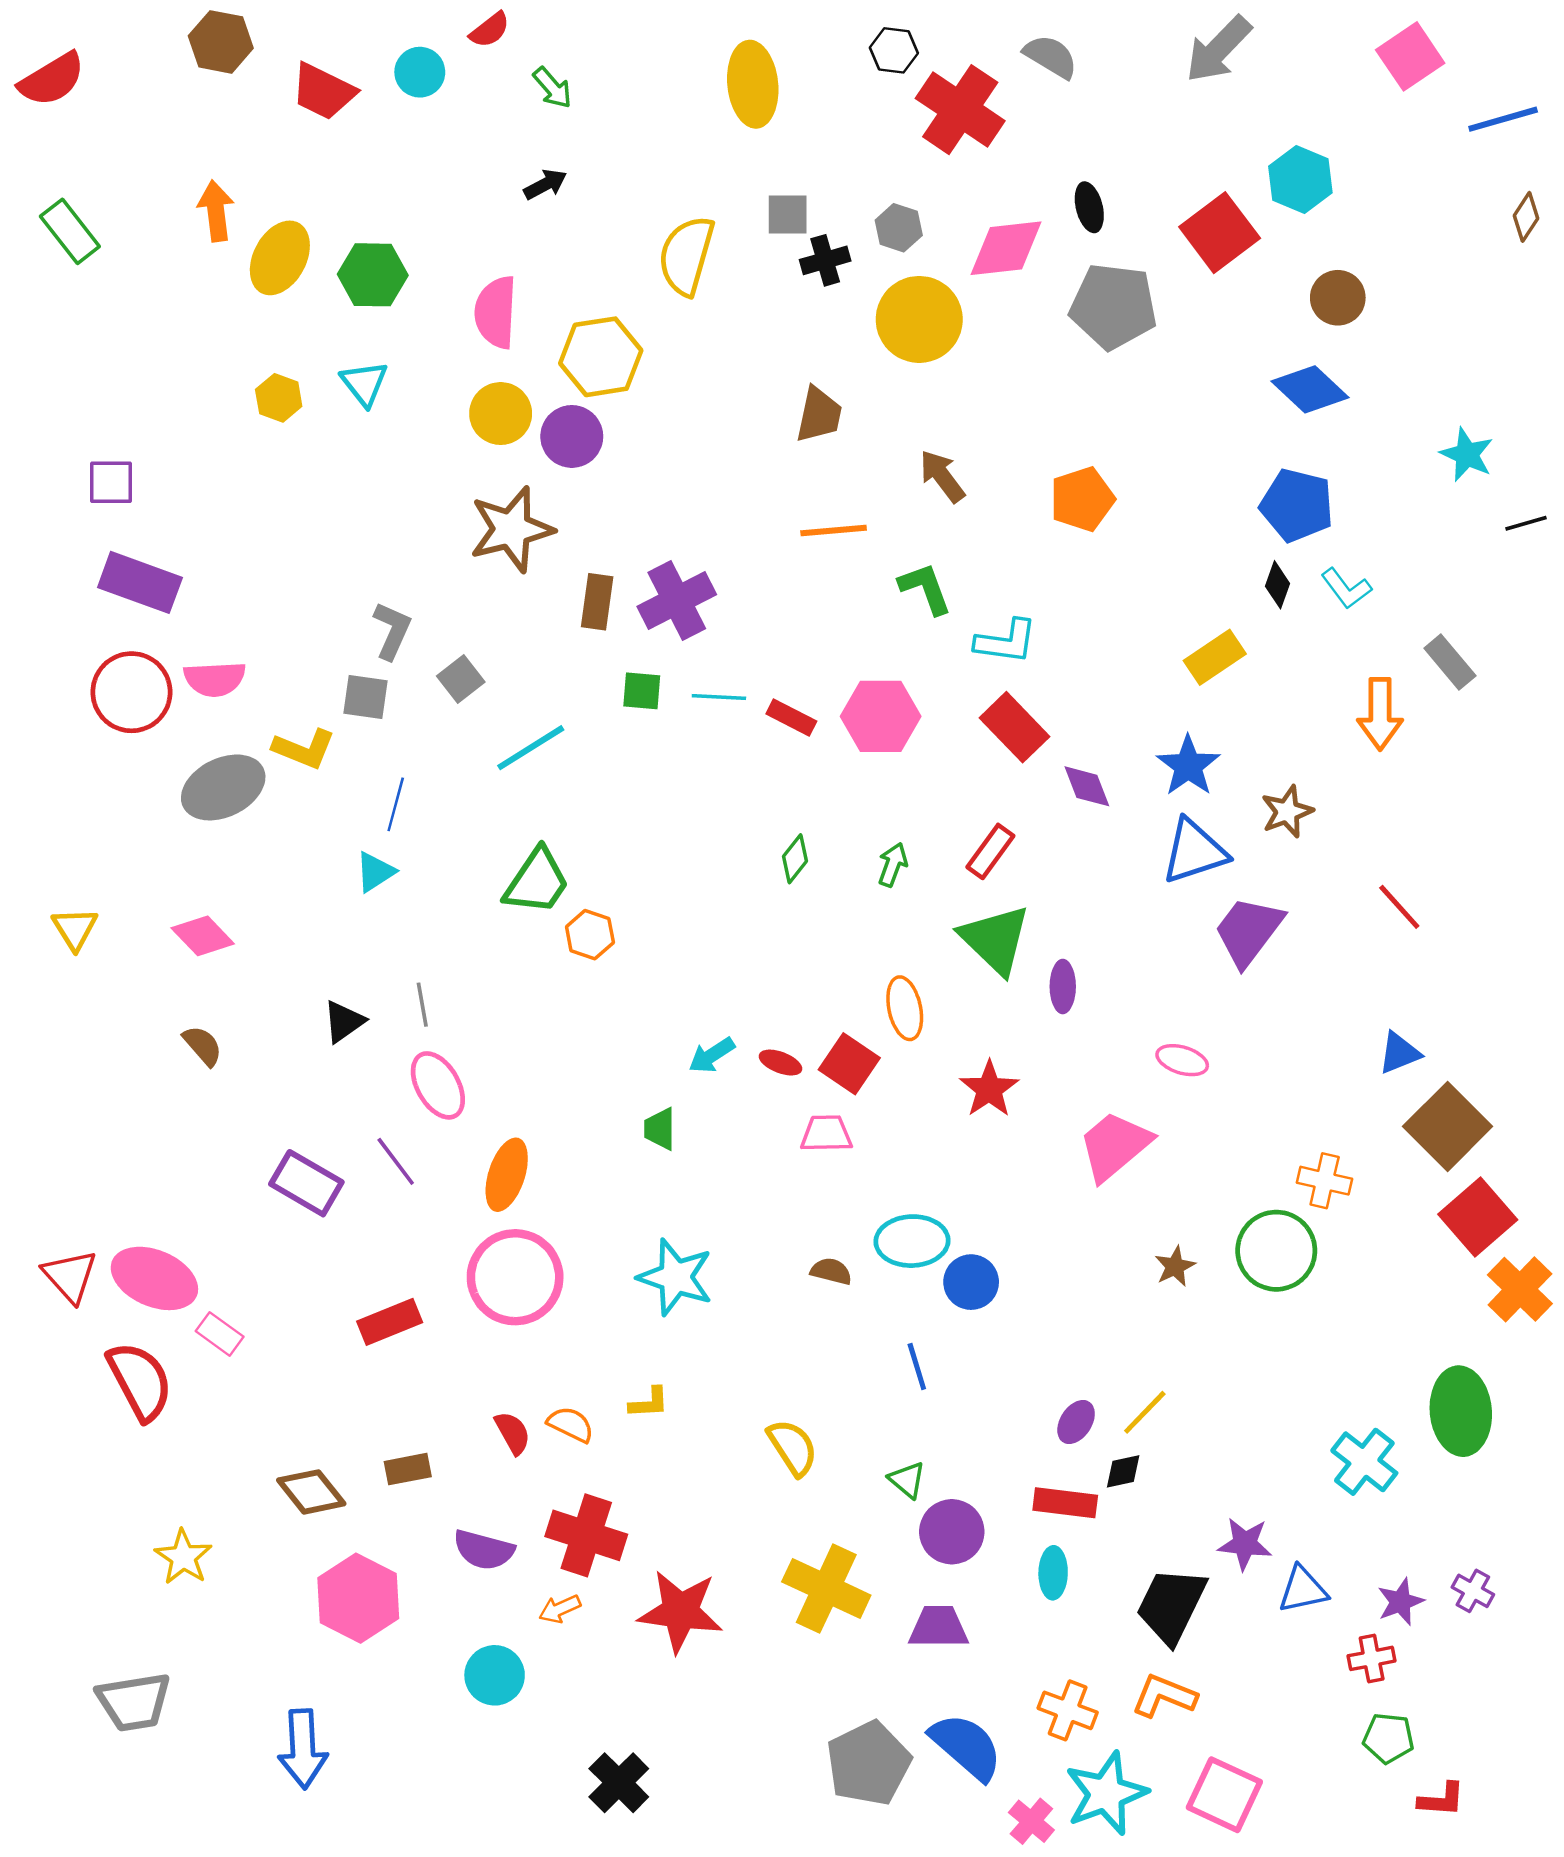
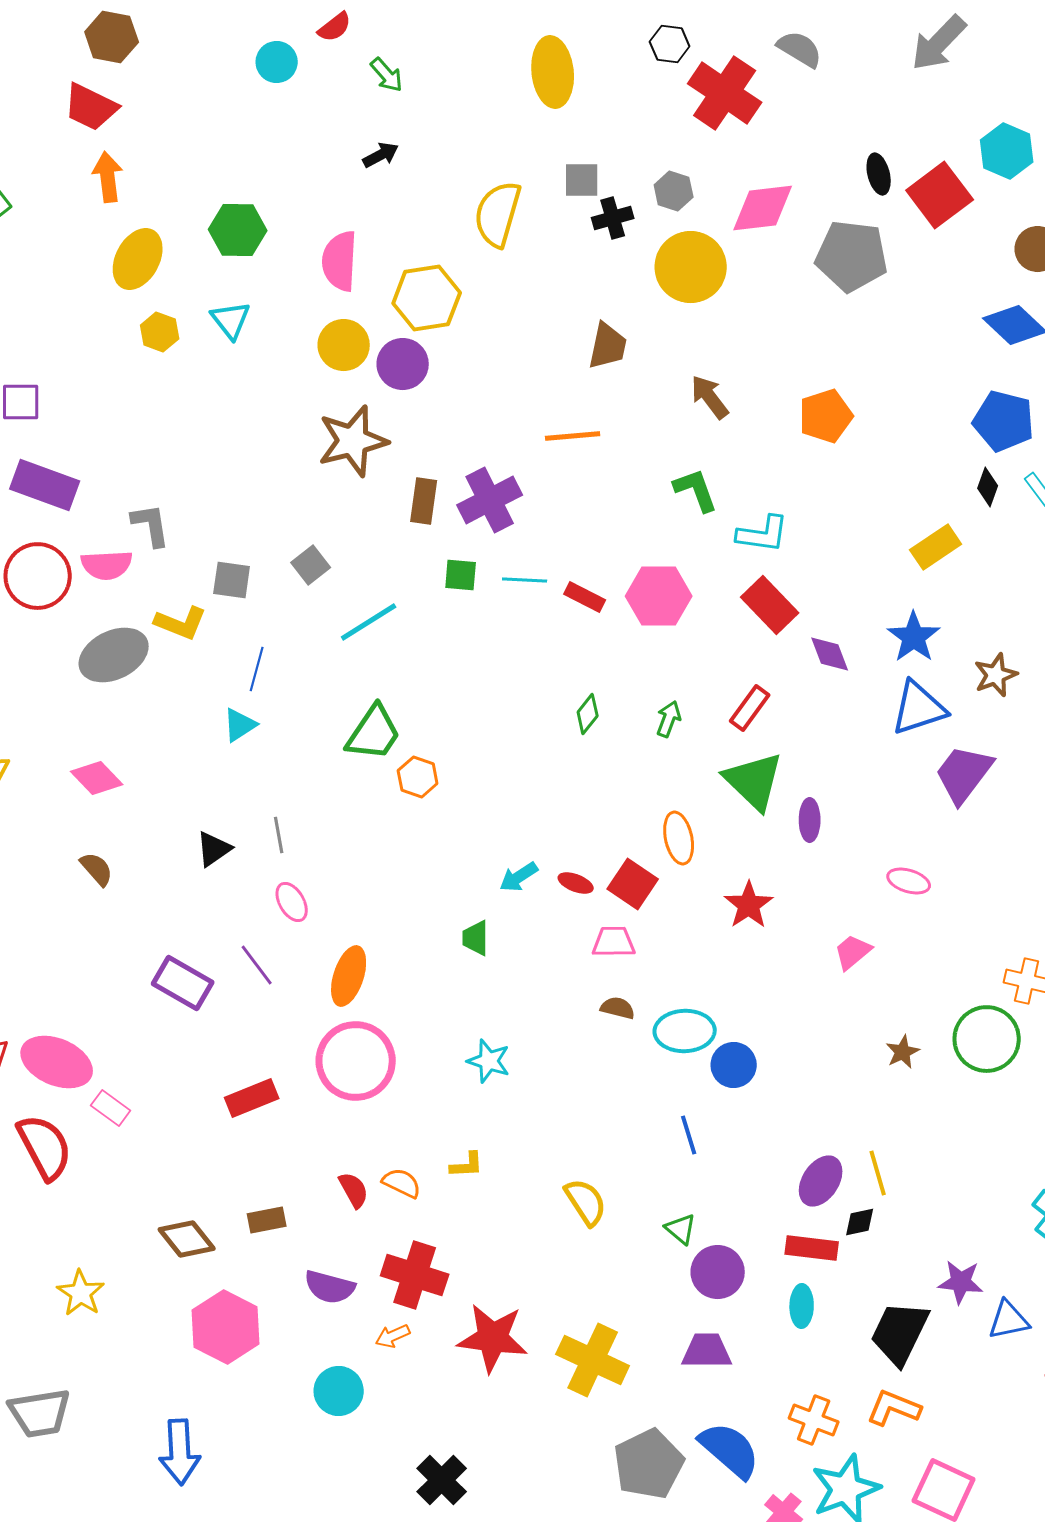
red trapezoid: (323, 91) -> (91, 107), moved
black ellipse: (1089, 207) -> (879, 174), moved
yellow ellipse: (280, 258) -> (138, 259), moved
orange line: (834, 531) -> (573, 436), moved
gray L-shape: (392, 631) -> (151, 525), moved, turned -33
pink ellipse: (438, 1085) -> (292, 902), size x0.7
pink trapezoid: (1115, 1146) -> (853, 952), size x0.6
brown semicircle: (831, 1271) -> (618, 1008), moved
cyan star: (676, 1277) -> (489, 1061), size x0.7
yellow line: (1145, 1412) -> (878, 1173), turned -60
purple ellipse: (1076, 1422) -> (821, 1181), size x1.4
yellow cross: (826, 1588) -> (593, 1360), moved

